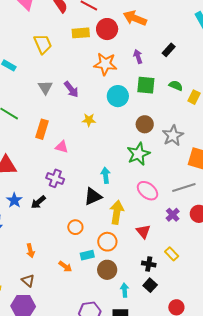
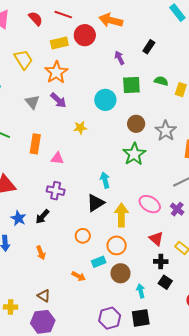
orange star: (105, 64) -> (56, 72), moved, turned -30
pink ellipse: (147, 191) -> (150, 204), moved
red triangle: (143, 231) -> (156, 239), moved
orange arrow: (30, 251) -> (41, 253), moved

